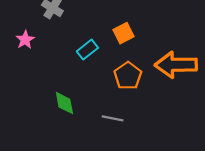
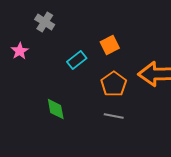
gray line: (113, 118) -> (114, 116), moved

